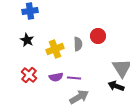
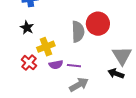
red circle: (98, 36) -> (98, 24), size x1.5
gray semicircle: (78, 44) -> (78, 32), size x1.5
yellow cross: (55, 49) -> (46, 47), moved

